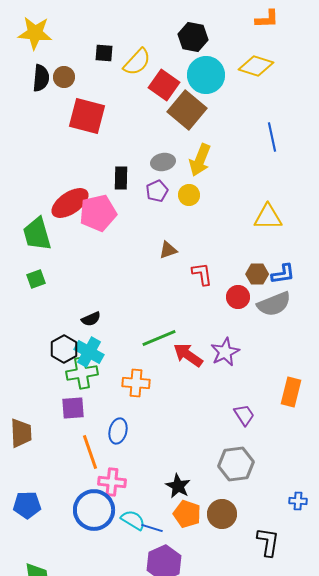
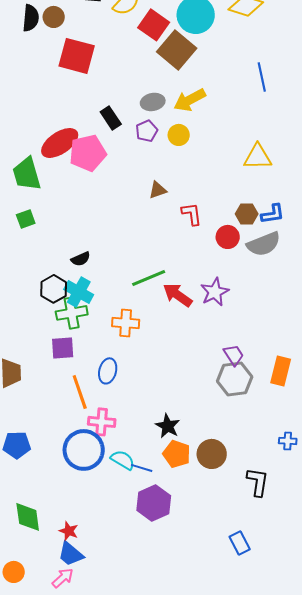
yellow arrow: (200, 160) -> (190, 100), turned 40
black rectangle: (121, 178) -> (111, 118), turned -35
orange rectangle: (291, 392) -> (281, 371), moved
gray hexagon: (236, 464) -> (235, 379), moved

